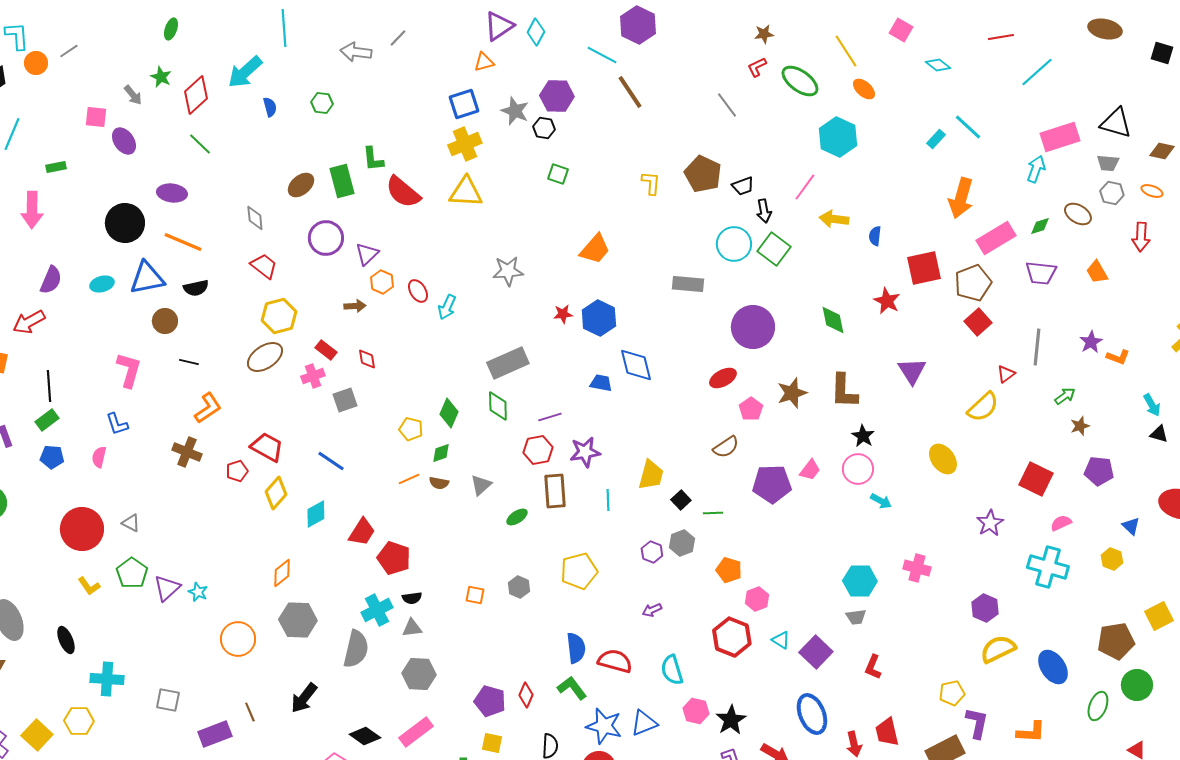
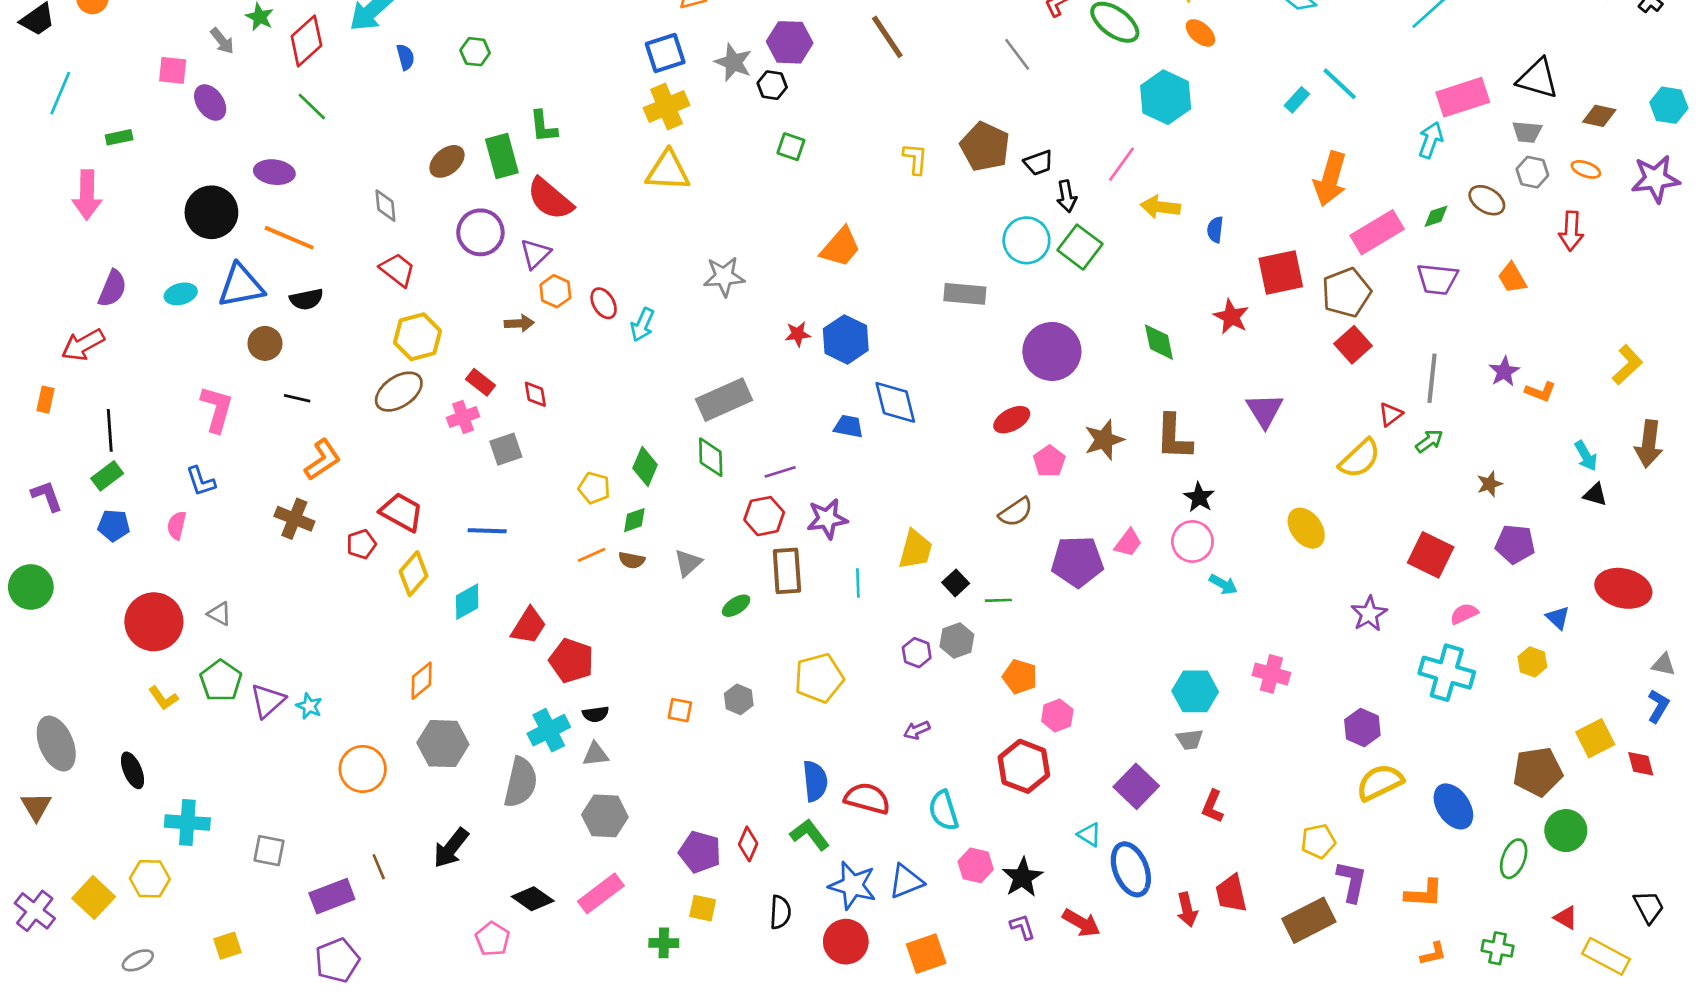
red semicircle: (403, 192) -> (550, 199), moved
green arrow: (1065, 396) -> (1429, 441), moved
blue line: (331, 461) -> (487, 531), turned -32
cyan triangle: (781, 640) -> (1089, 835), moved

